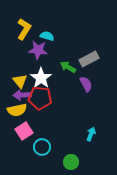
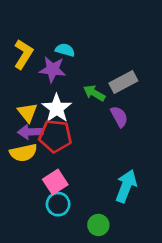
yellow L-shape: (24, 29) -> (23, 54), moved
pink square: (24, 131) -> (55, 182), moved
cyan arrow: (91, 134) -> (126, 186), size x1.6

